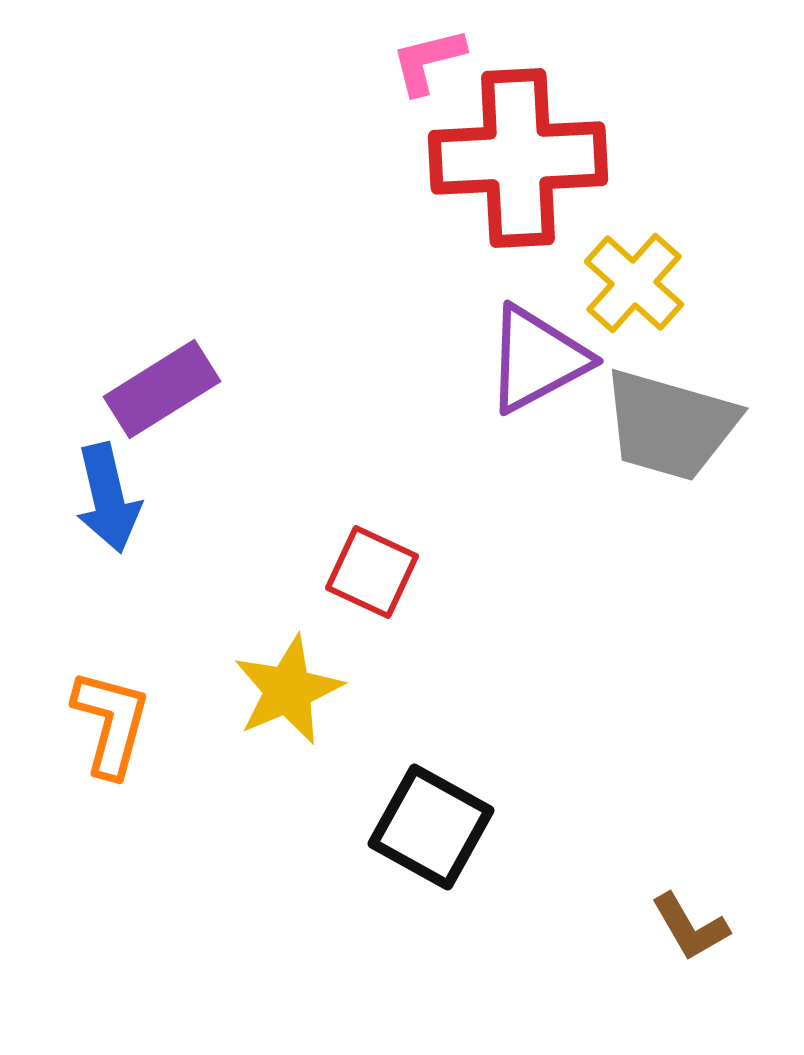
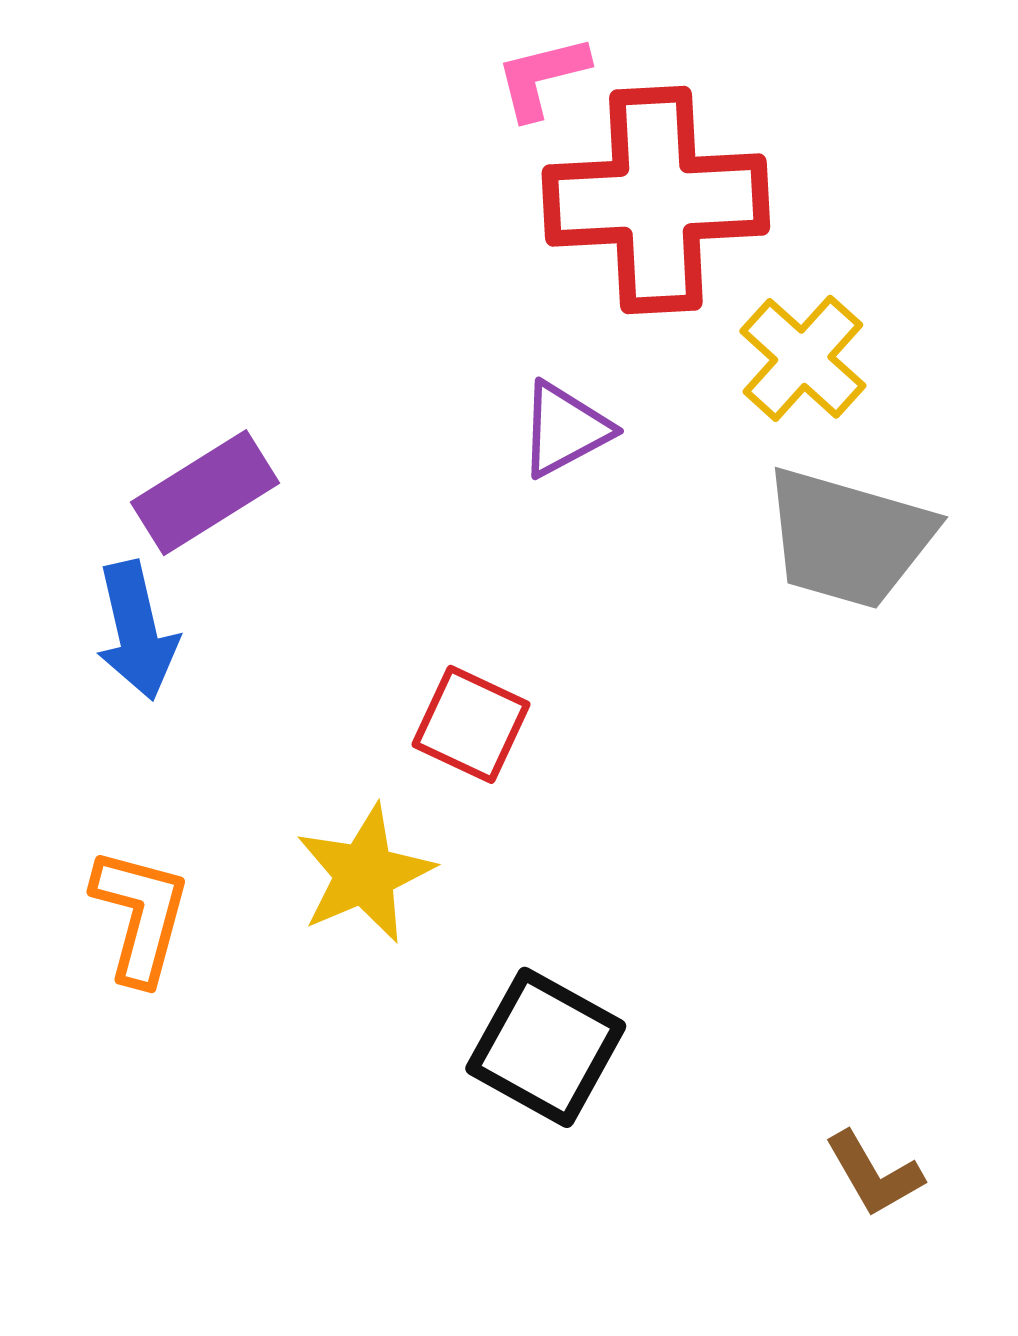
purple triangle: (537, 359) -> (565, 429), moved, size x0.7

